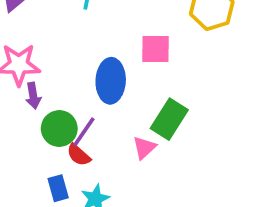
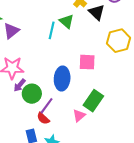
purple arrow: (33, 96) -> (20, 85), turned 48
green circle: (59, 128) -> (32, 94), moved

